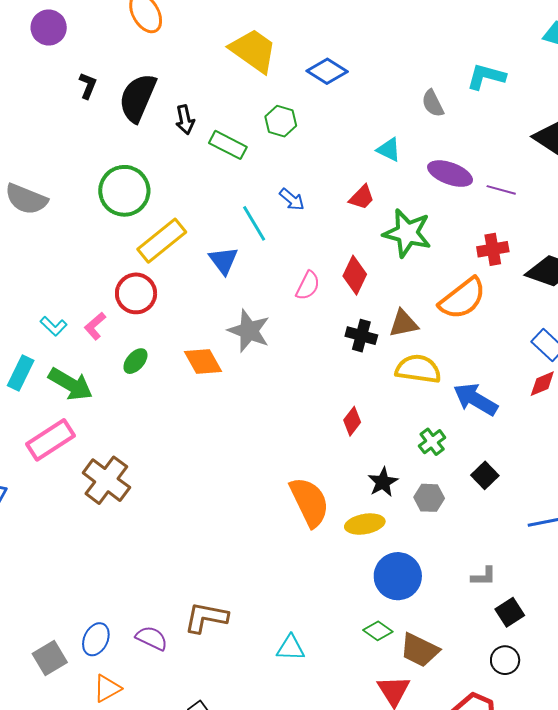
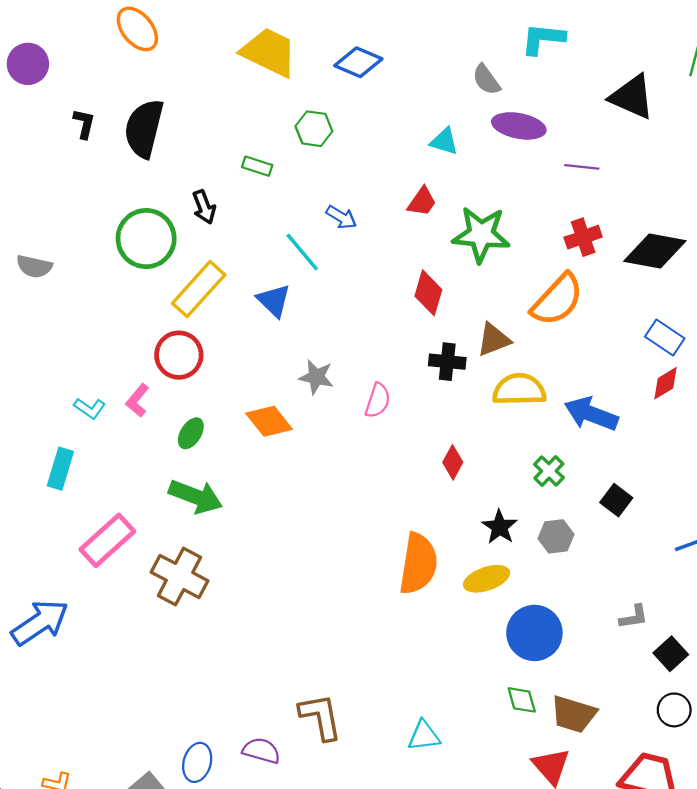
black arrow: (185, 120) -> (204, 207), moved
green rectangle: (228, 145) -> (257, 166), size x0.7
purple ellipse: (450, 174) -> (519, 126), moved
gray semicircle: (26, 199) -> (34, 266), size x0.7
pink semicircle: (308, 286) -> (378, 400), moved
gray star: (249, 331) -> (316, 377), size x0.7
green arrow: (71, 384) -> (196, 496), moved
orange semicircle: (309, 502) -> (418, 564), turned 44
brown L-shape: (206, 618) -> (320, 717), turned 78
green diamond: (378, 631) -> (522, 700), turned 48

